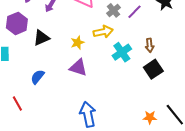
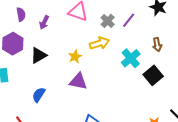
brown arrow: (150, 45) -> (157, 45), moved
cyan cross: (122, 52) -> (131, 58), moved

